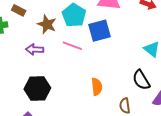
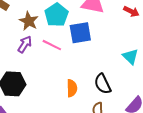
purple arrow: (35, 49) -> (25, 44), moved, turned 114
black semicircle: (141, 80) -> (103, 84), moved

